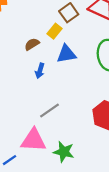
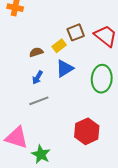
blue triangle: (66, 54) -> (65, 68), turned -36
gray line: (49, 110) -> (39, 101), moved

